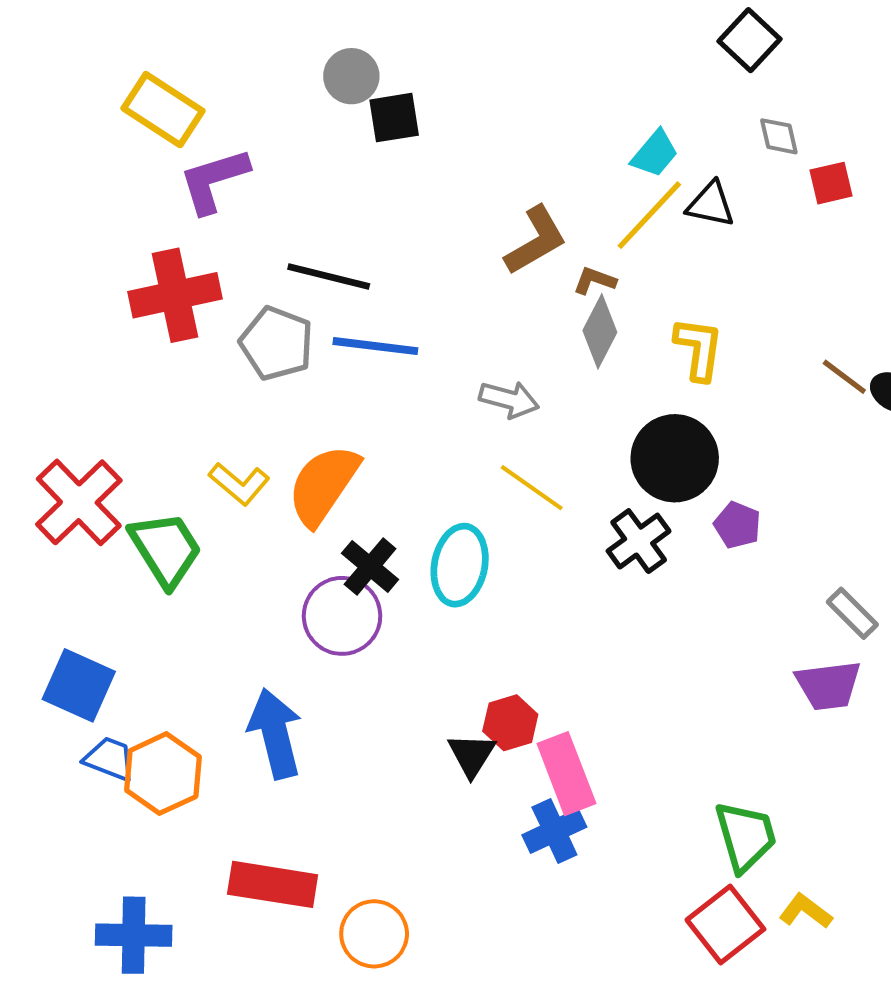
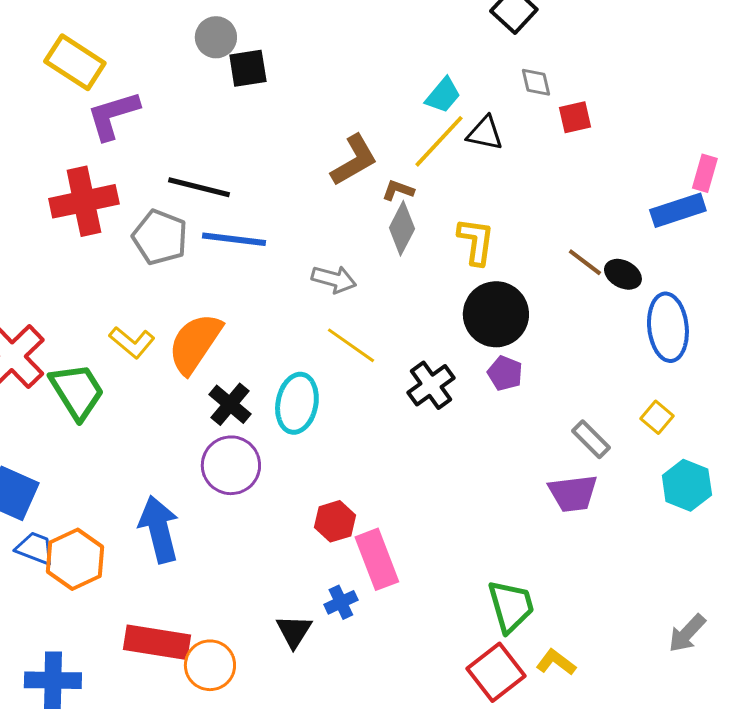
black circle: (675, 458) -> (496, 314), moved
purple circle: (342, 616) -> (231, 465), moved
black triangle: (472, 755) -> (294, 631), moved
blue cross: (554, 831) -> (341, 602), moved, size x0.7
orange circle: (374, 934) -> (210, 665), moved

